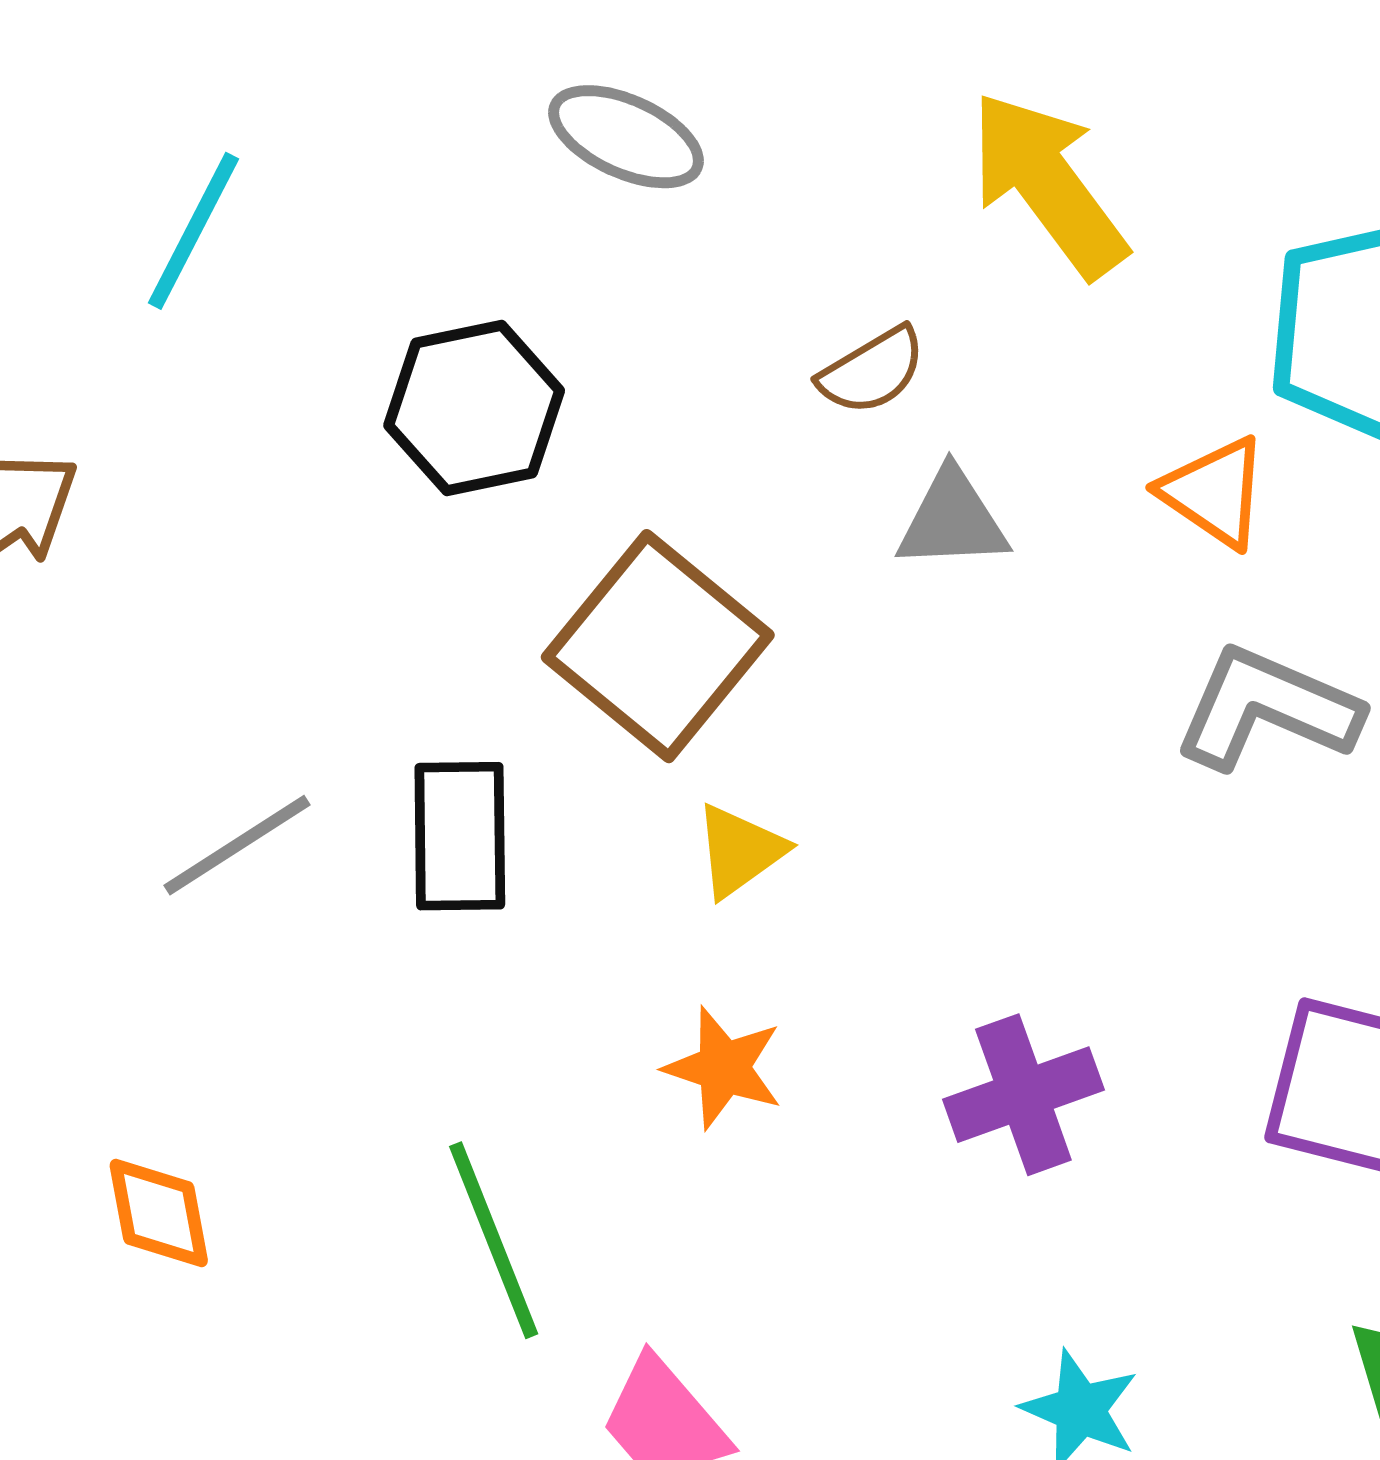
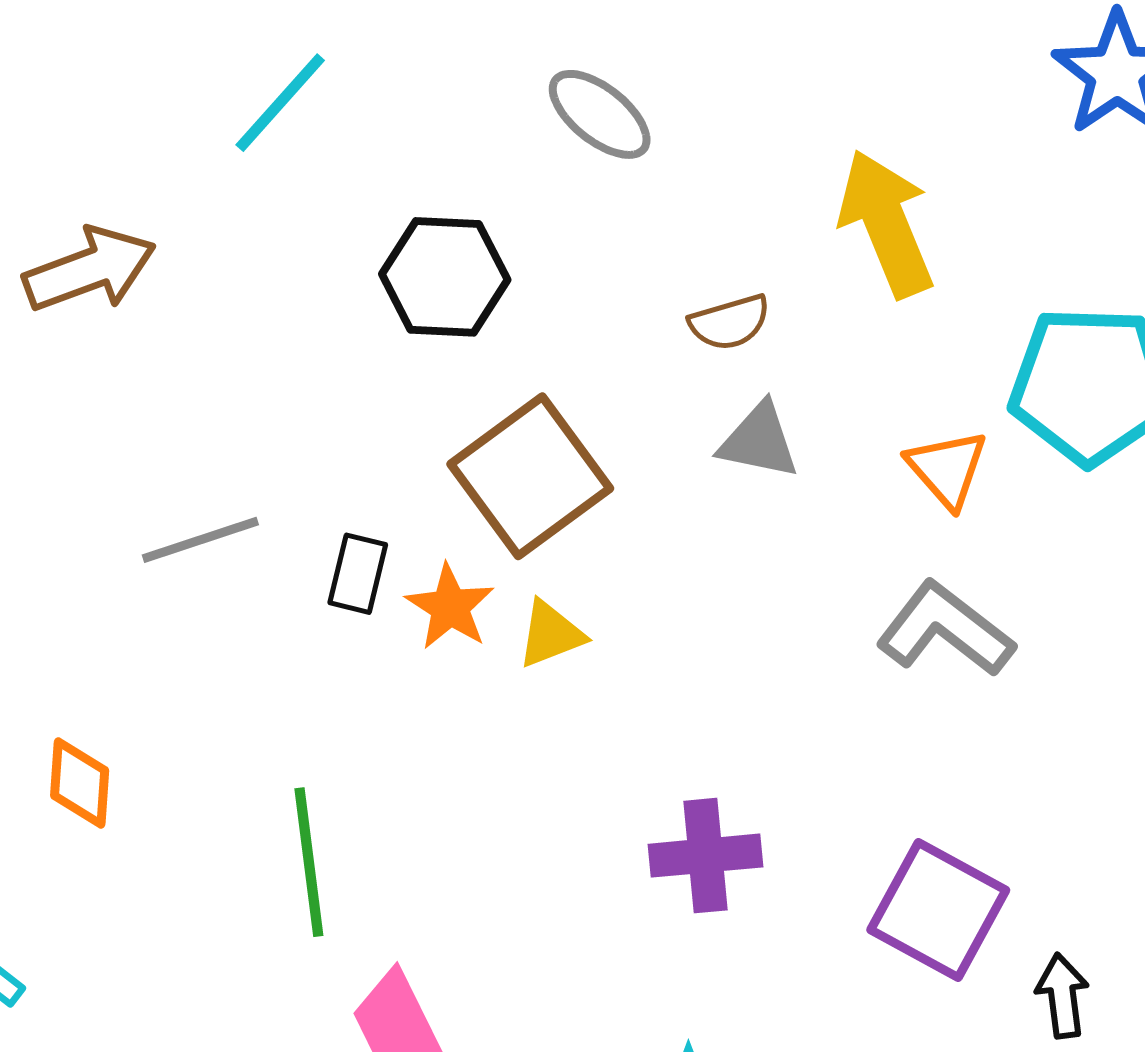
black rectangle: (460, 836) -> (358, 574), size x0.7
orange star: (724, 1068) -> (450, 607), moved

